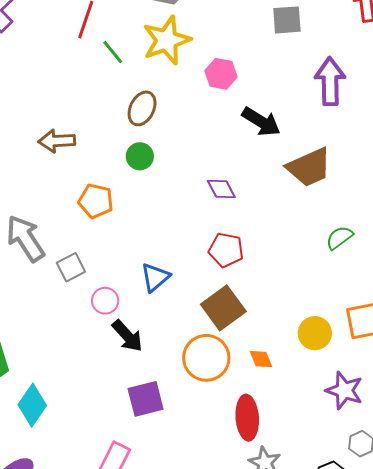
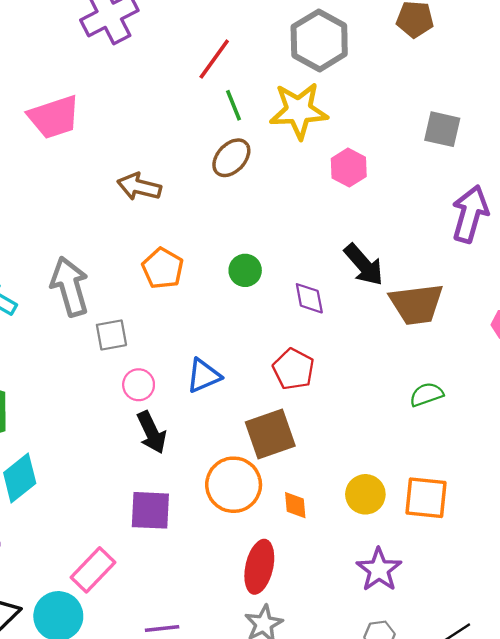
brown ellipse: (142, 108) -> (231, 158), moved
black arrow: (261, 122) -> (364, 265), moved
green circle: (140, 156) -> (245, 270), moved

